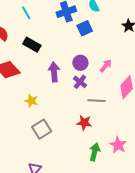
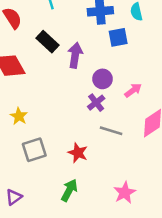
purple arrow: (54, 72) -> (75, 55), moved
yellow star: (31, 101) -> (19, 116), moved
red star: (84, 123) -> (78, 153), moved
green arrow: (95, 152) -> (69, 190), moved

